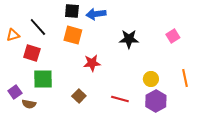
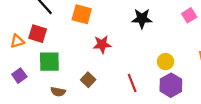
orange triangle: (13, 35) -> (17, 41), moved
red line: (120, 99) -> (132, 83), turned 54
brown semicircle: (29, 104) -> (58, 92), moved

